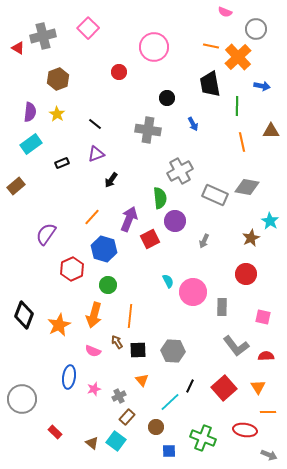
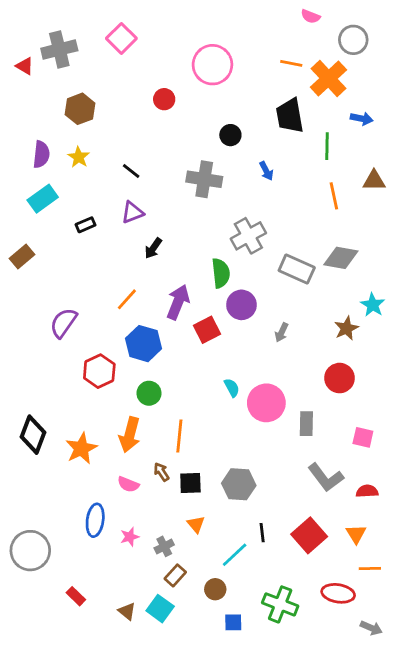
black line: (190, 386) -> (262, 533), turned -32

